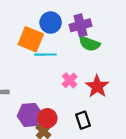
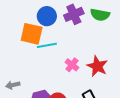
green semicircle: (89, 44) -> (100, 15), moved

